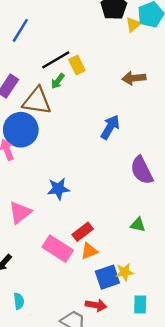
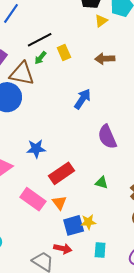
yellow triangle: (133, 24) -> (101, 21), moved
yellow rectangle: (77, 65) -> (64, 53), moved
red rectangle: (83, 232) -> (62, 173), moved, size x1.4
orange triangle: (89, 251) -> (59, 203), turned -49

